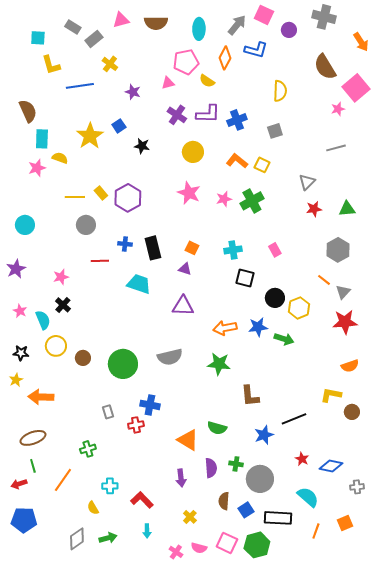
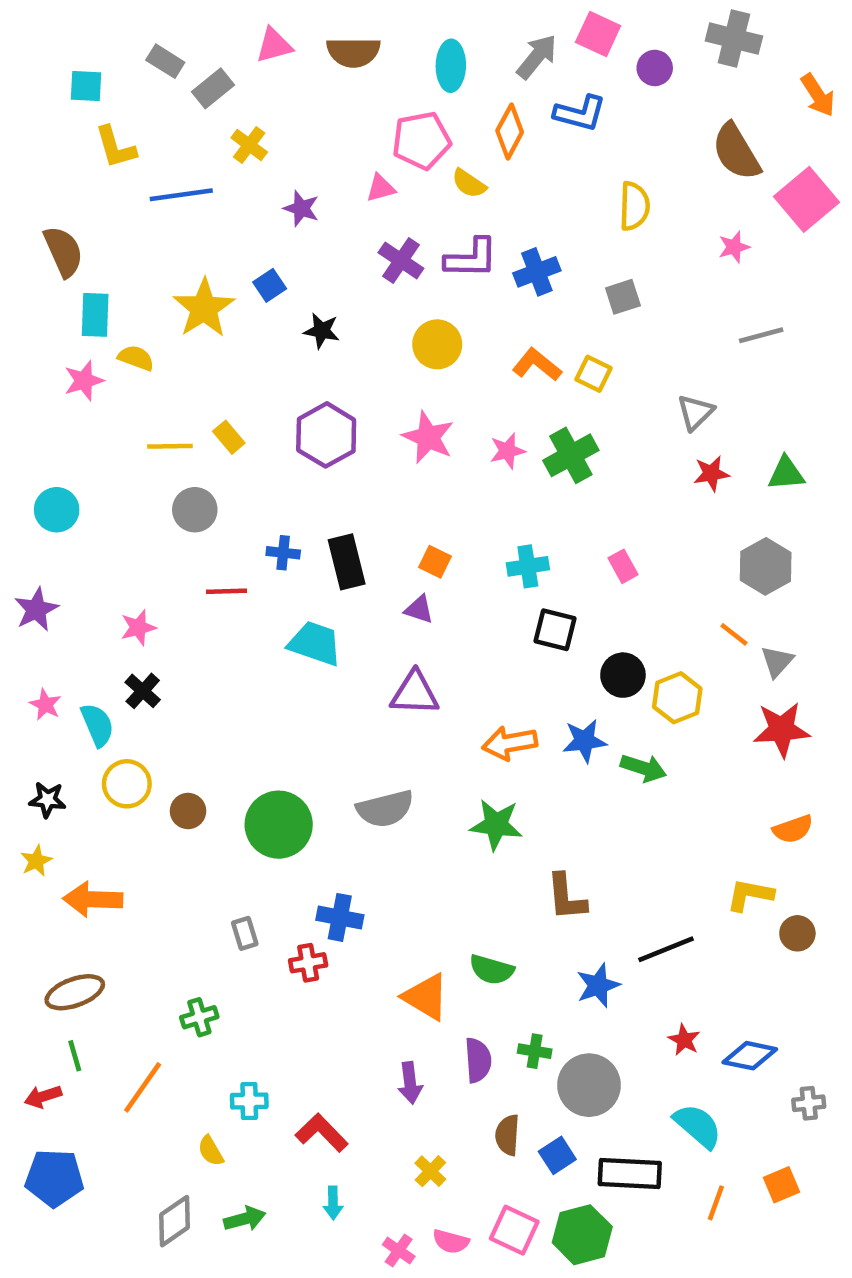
pink star: (338, 109) -> (734, 247), moved
purple hexagon: (128, 198) -> (326, 435), moved

